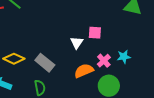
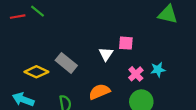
gray rectangle: (45, 63) -> (66, 63), moved
orange semicircle: (84, 71) -> (99, 92), moved

